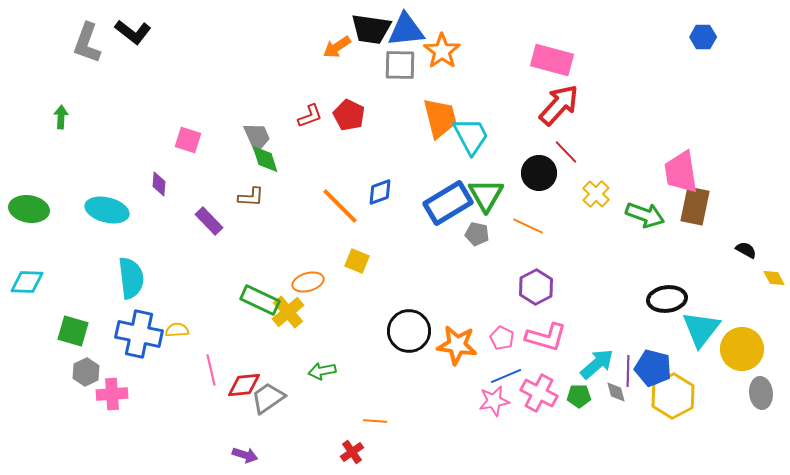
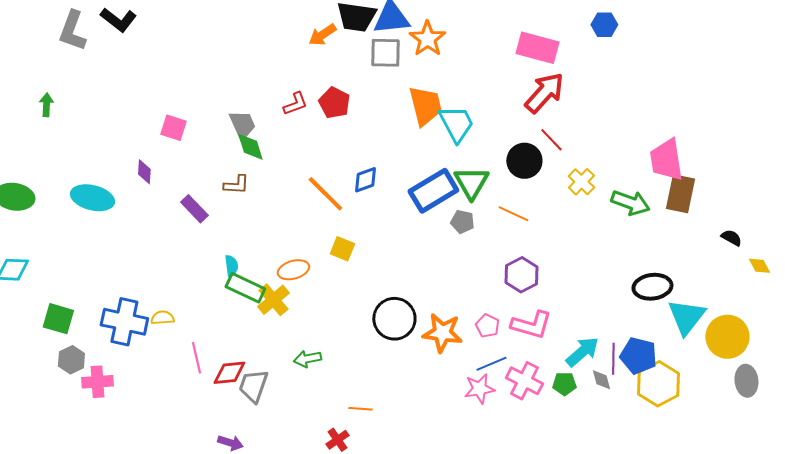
blue hexagon: (703, 37) -> (604, 25), moved
cyan semicircle: (131, 278) -> (231, 266), moved, size x0.5
gray trapezoid: (268, 398) -> (253, 386), turned -36

